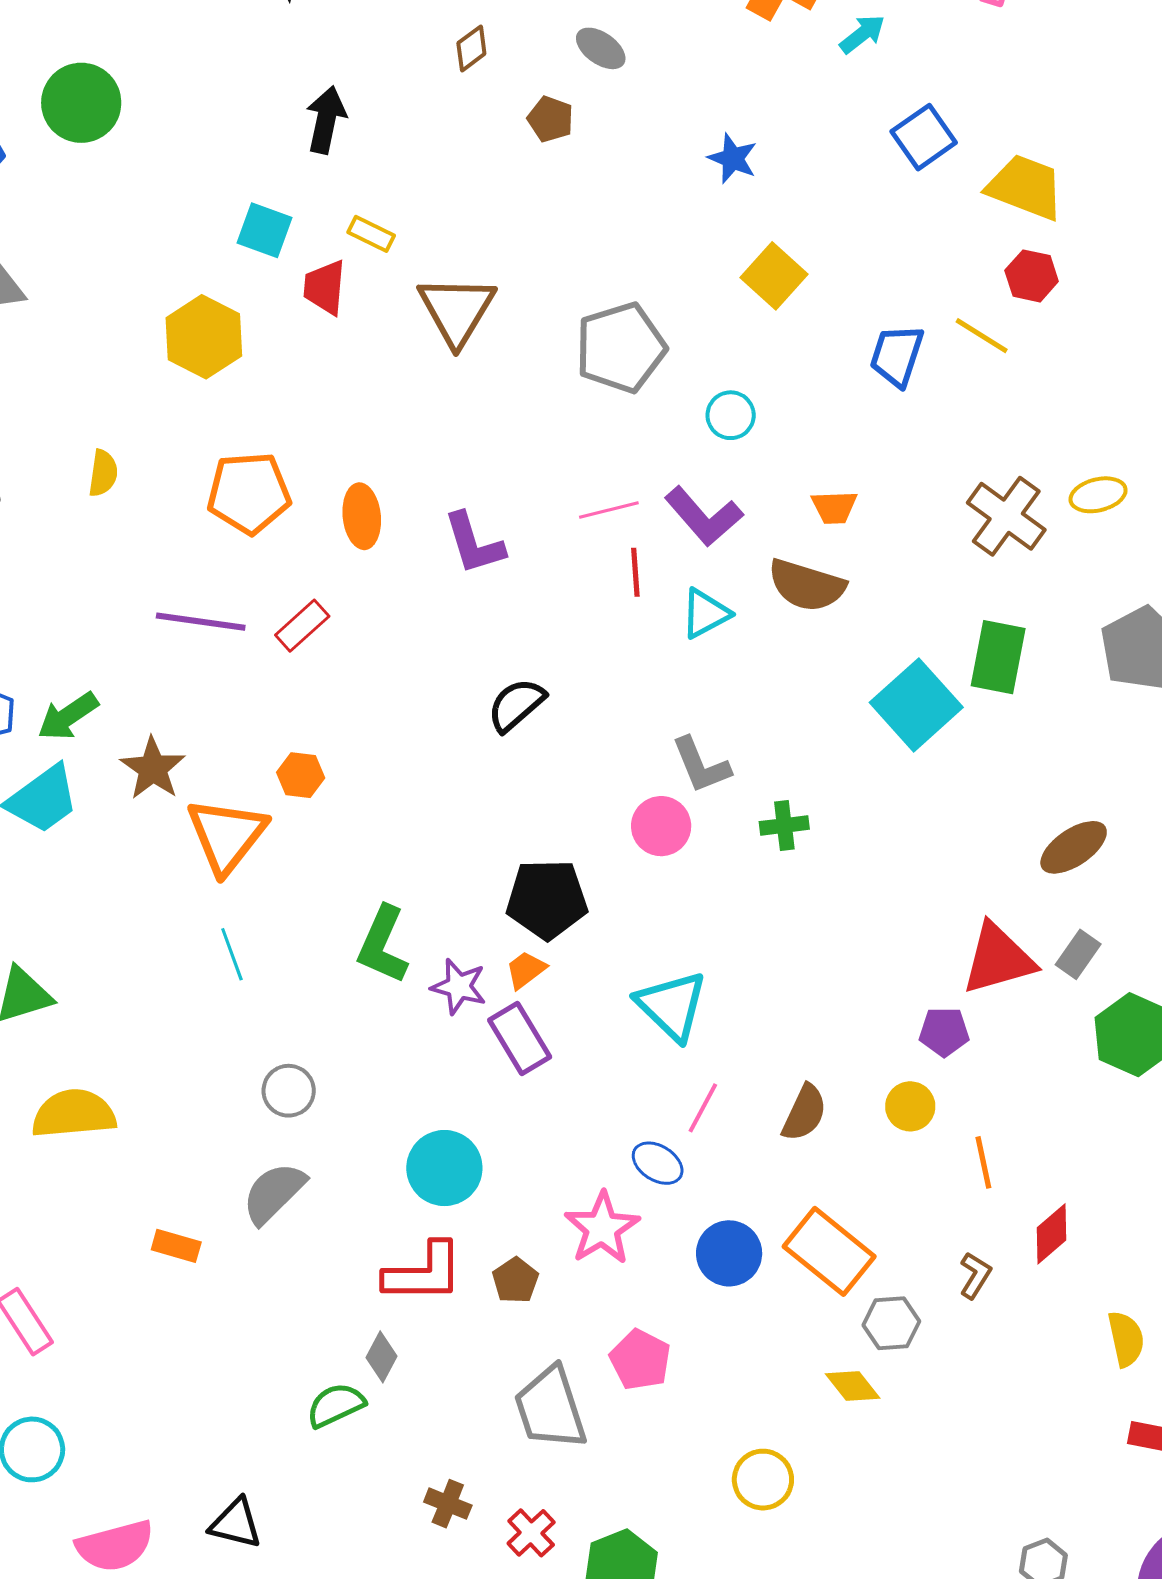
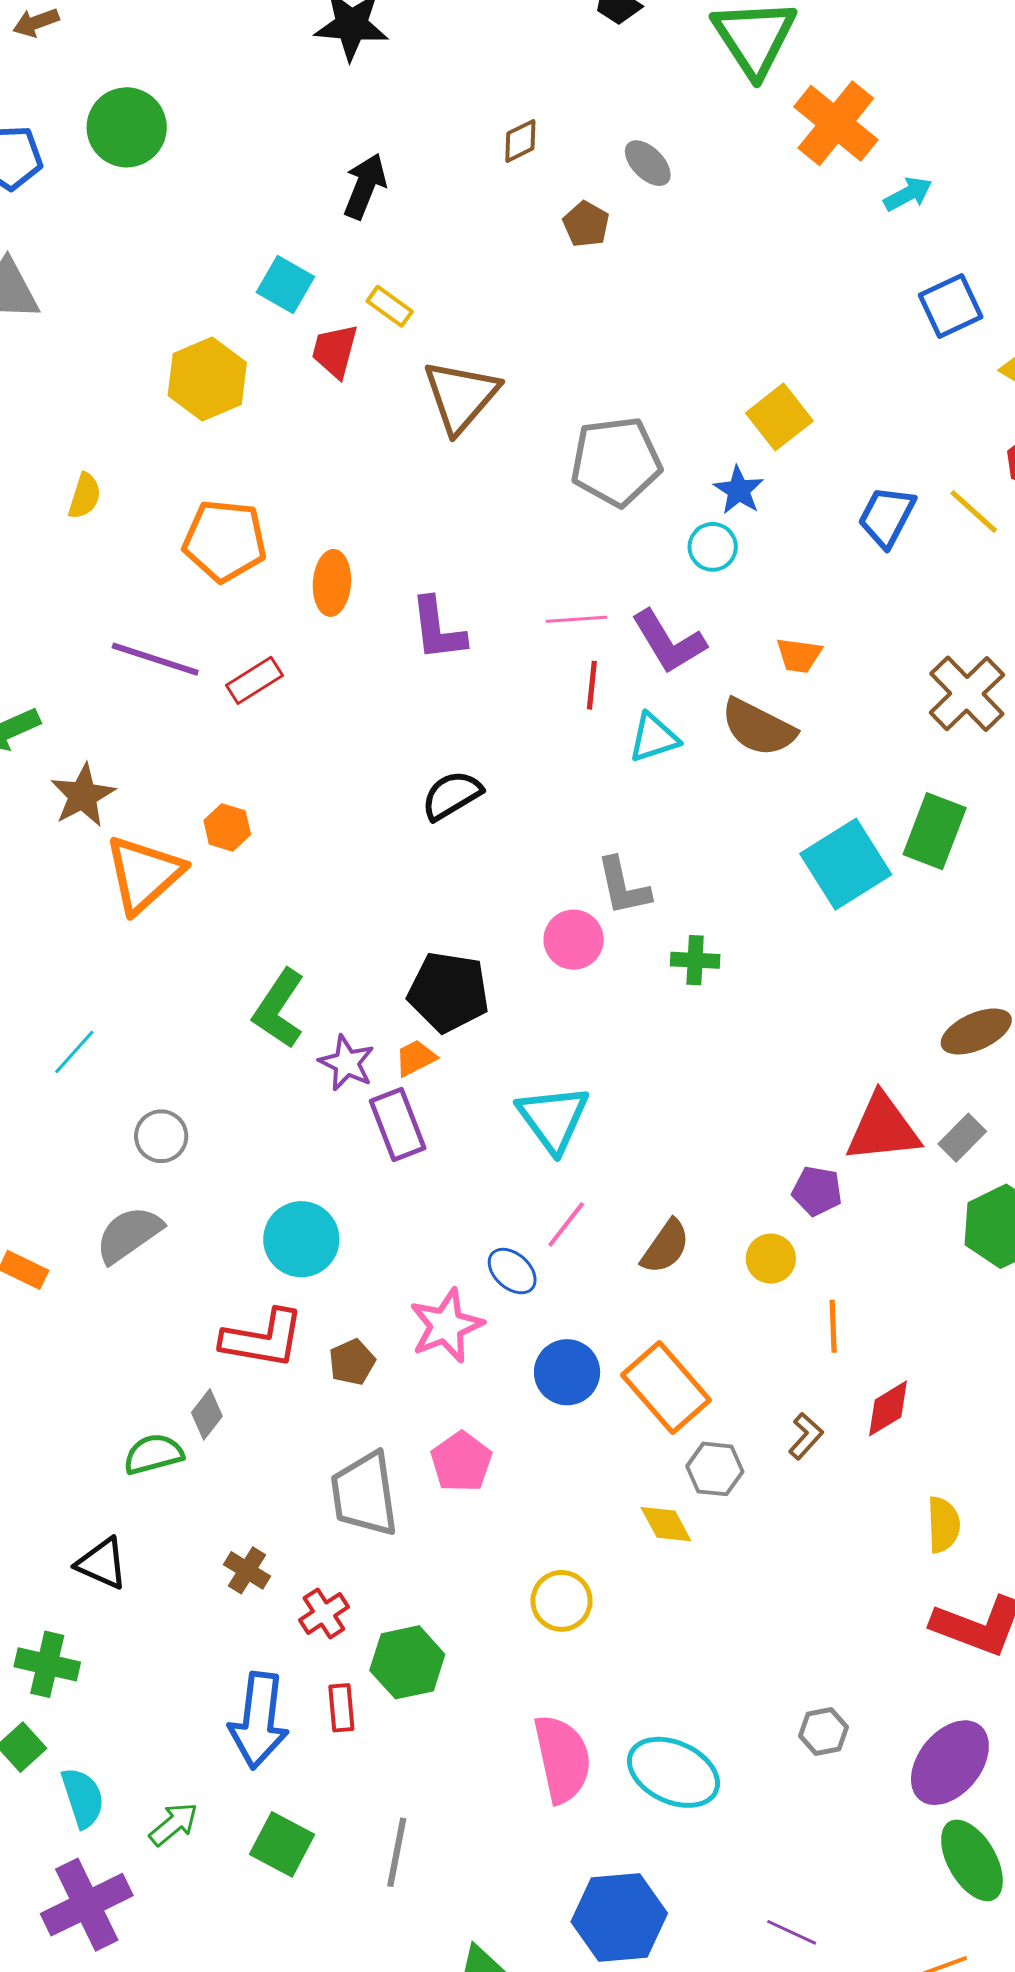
blue star: (733, 158) -> (739, 490), moved
cyan line: (232, 954) -> (74, 1052), moved, turned 52
black triangle: (236, 1523) -> (102, 1563), moved

